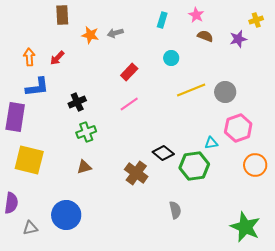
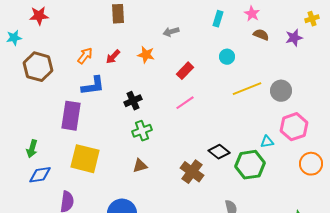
orange star: (90, 35) -> (146, 55), moved
orange arrow: (29, 57) -> (85, 56), turned 42

